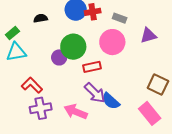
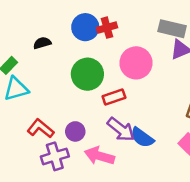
gray rectangle: (120, 18) -> (172, 29), moved, size x1.5
purple circle: (59, 57) -> (75, 131), moved

